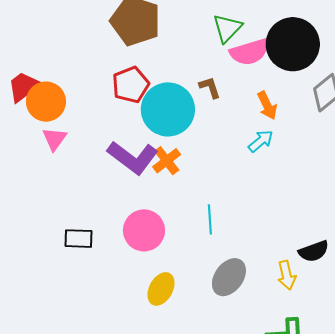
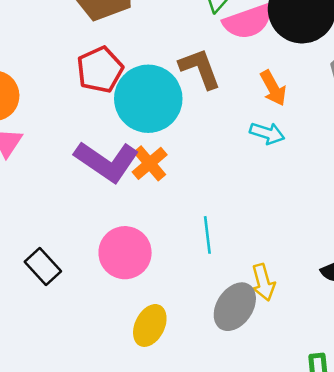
brown L-shape: (210, 87) -> (200, 69), size x1.5
cyan arrow: (261, 141) -> (267, 133), turned 60
black rectangle: (79, 239) -> (43, 267), turned 48
yellow arrow: (287, 275) -> (263, 282), moved

